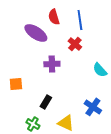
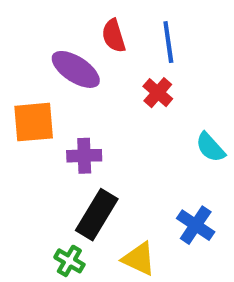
purple cross: (52, 64) -> (84, 156), moved
orange square: (16, 84) -> (34, 122), moved, size x1.5
black rectangle: (46, 102) -> (97, 215), size x1.6

